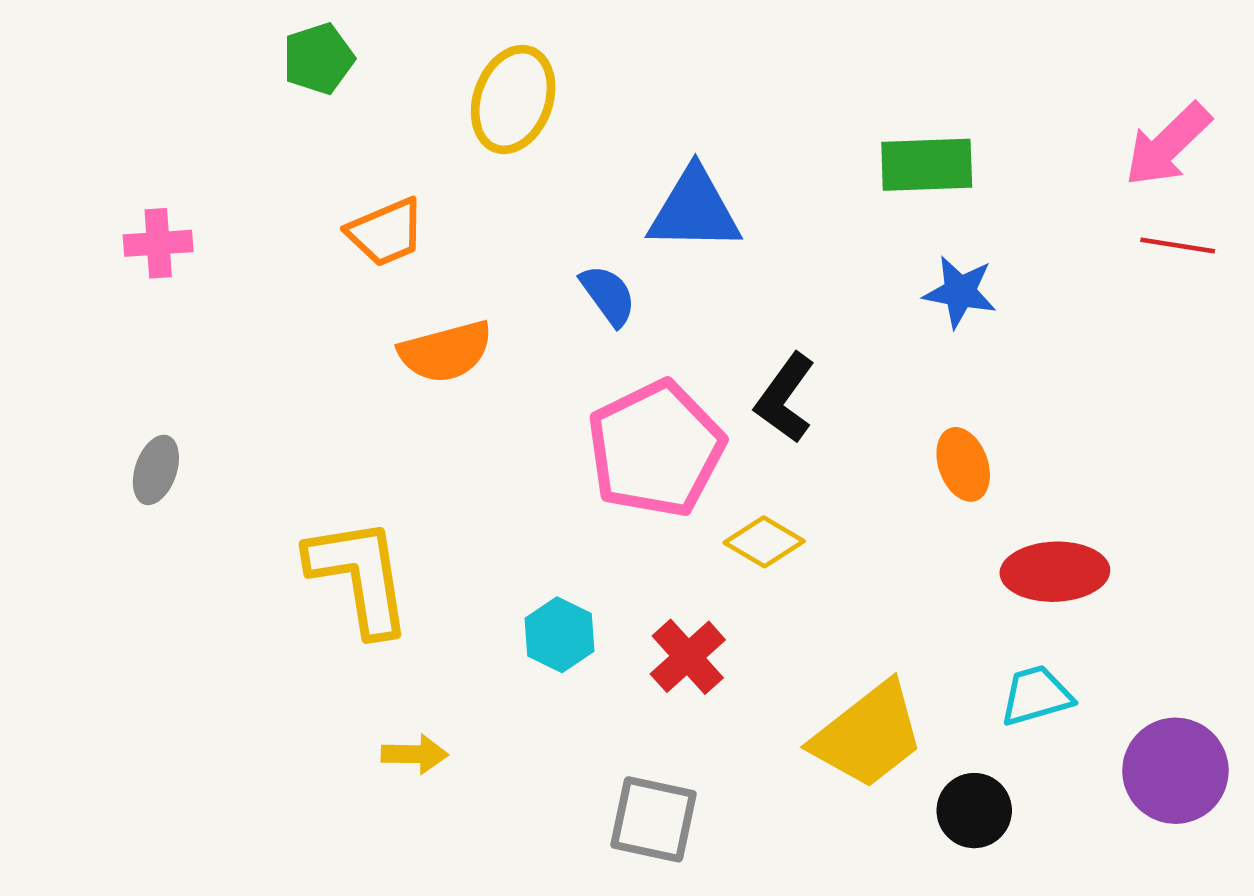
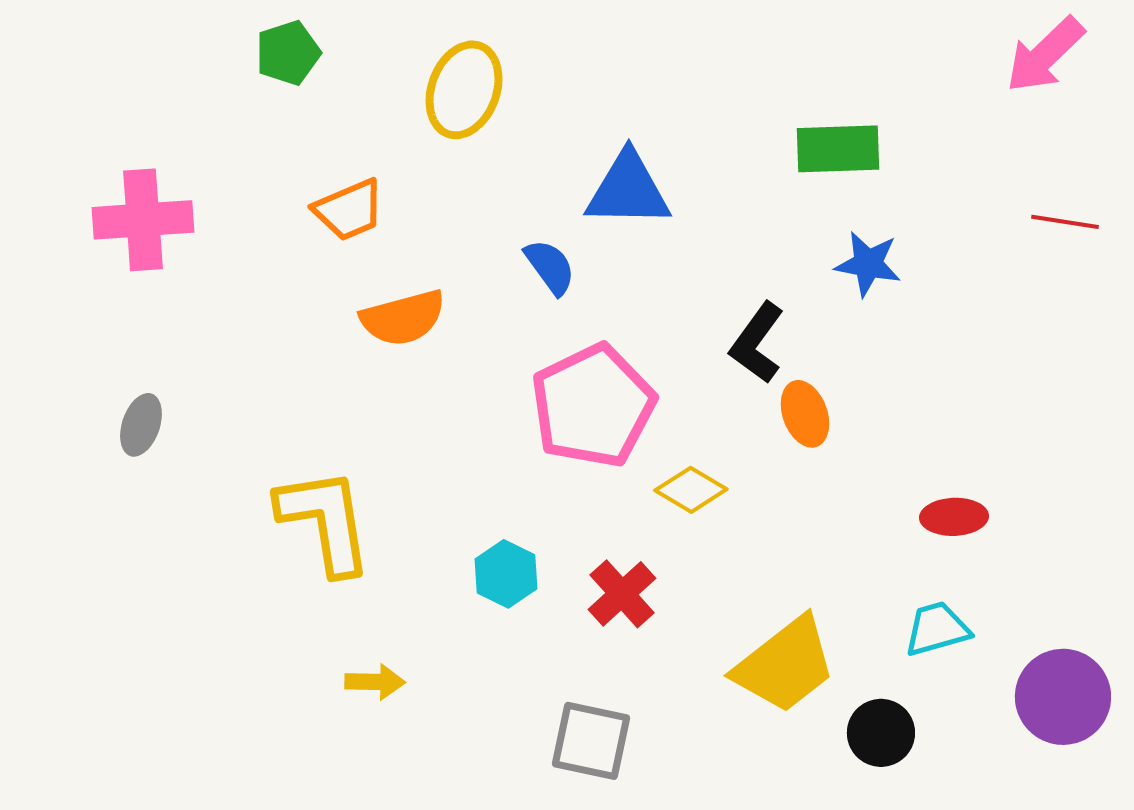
pink arrow: (1168, 145) -> (1045, 55), moved
pink cross: (158, 243) -> (143, 220), size x1.6
black L-shape: (785, 398) -> (757, 343), moved
orange ellipse: (963, 464) -> (805, 414), moved
red ellipse: (1055, 572) -> (954, 517), size x0.7

